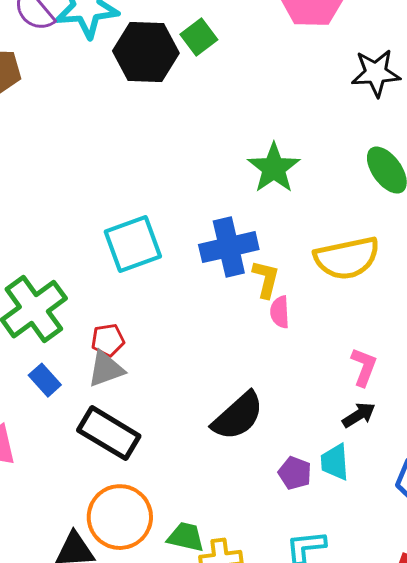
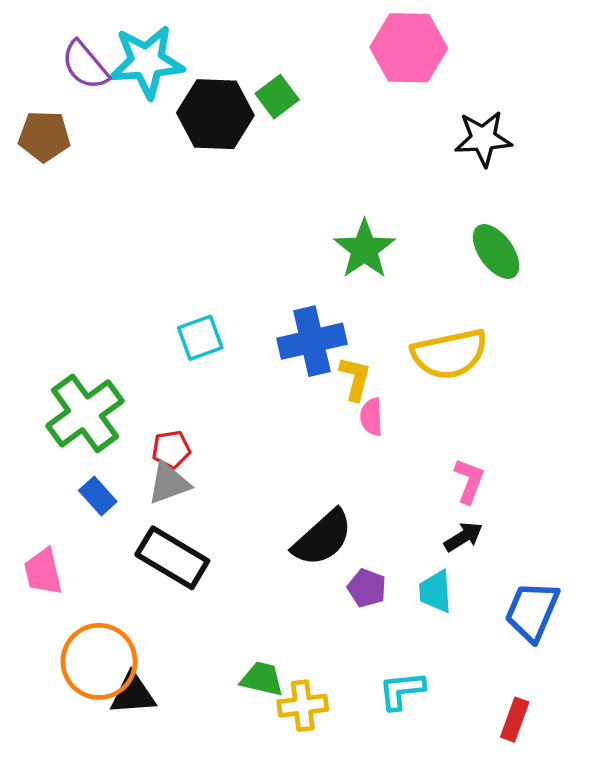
cyan square: (133, 244) -> (200, 338), size x0.7
purple pentagon: (295, 473) -> (367, 588), moved
orange circle: (120, 517) -> (99, 661), moved

